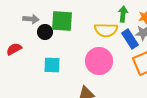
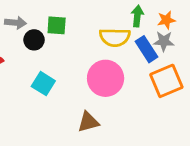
green square: (62, 21) -> (57, 25), size x0.7
cyan square: (52, 65) -> (43, 84), turned 30

